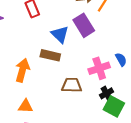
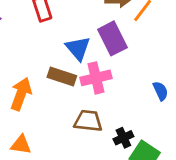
pink cross: (99, 68) -> (96, 78), moved
black cross: (107, 93) -> (123, 138), moved

